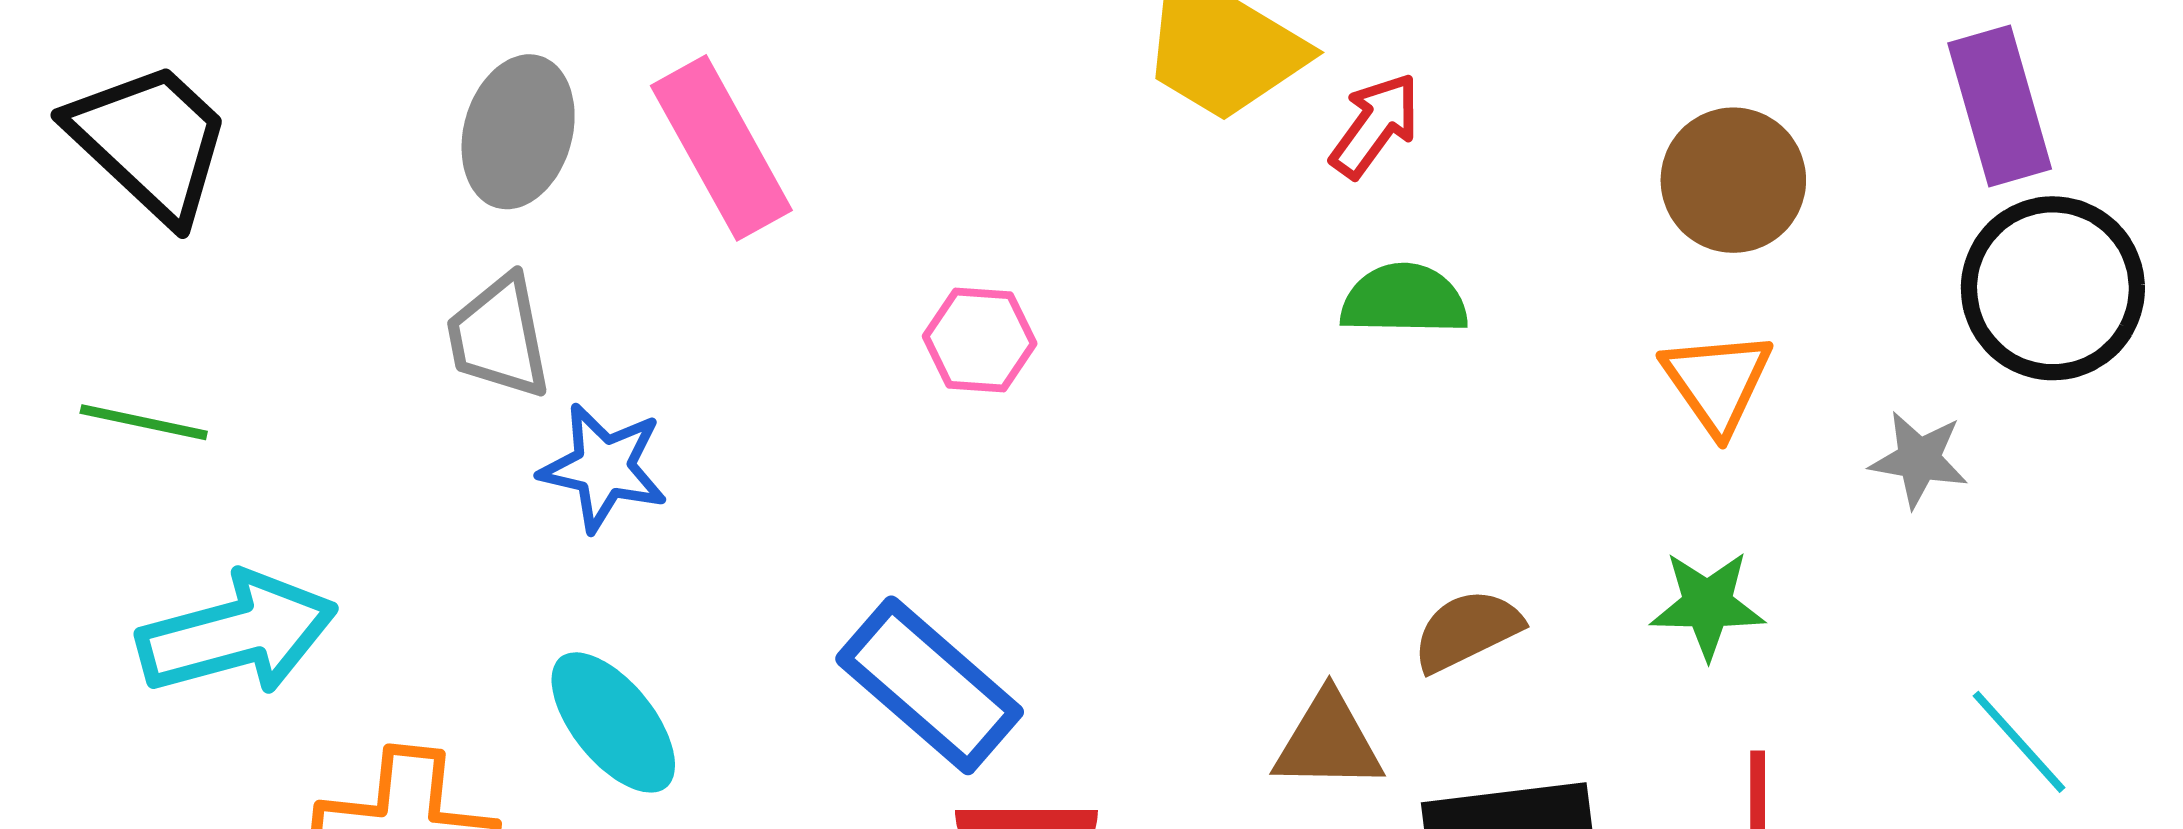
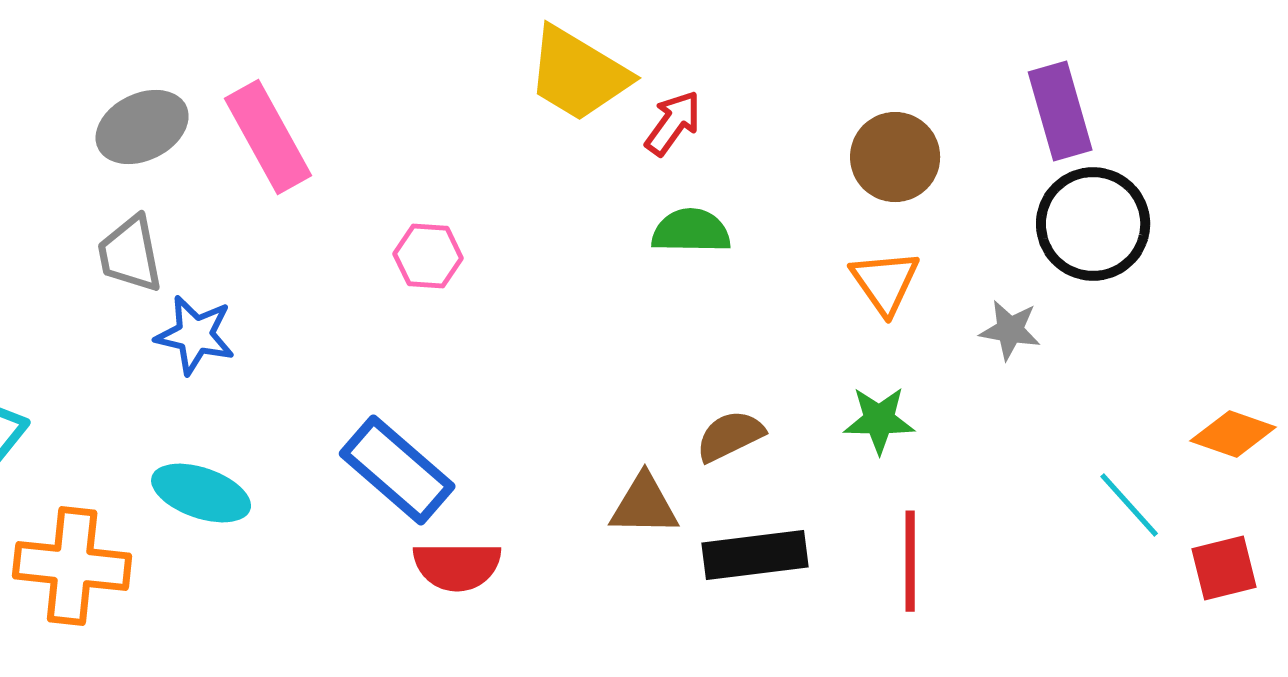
gray ellipse: (518, 132) -> (142, 127), turned 48
cyan ellipse: (613, 722) -> (201, 493), turned -32
cyan line: (2019, 742) -> (1129, 505), moved

